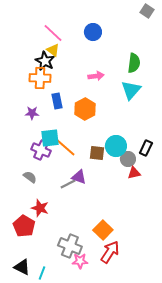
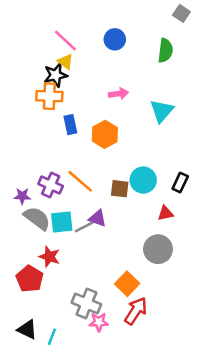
black star: (45, 61) -> (56, 75), turned 30
green semicircle: (134, 63) -> (165, 50), moved
purple star: (32, 113) -> (22, 196), moved
cyan square: (50, 138) -> (62, 222), moved
gray circle: (128, 159) -> (158, 249), moved, size x1.5
gray semicircle: (30, 177) -> (37, 218), size x1.6

